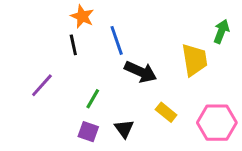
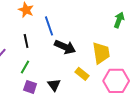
black line: (73, 45) -> (26, 41), moved
yellow trapezoid: (194, 60) -> (101, 53), moved
green line: (93, 99) -> (25, 67), moved

